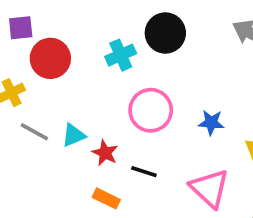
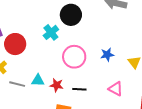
cyan triangle: (74, 135) -> (38, 80), turned 40
pink triangle: (210, 188) -> (116, 89), size x0.7

